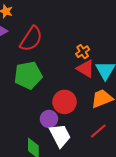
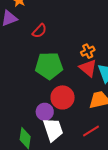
red semicircle: (31, 39) -> (39, 31), size x0.6
green pentagon: (28, 75) -> (49, 66), moved

